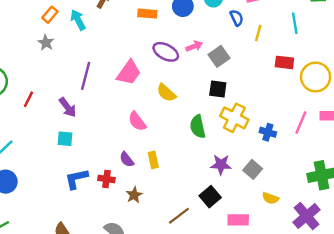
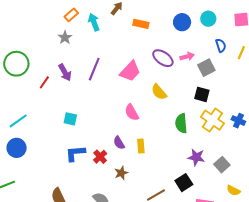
orange rectangle: (147, 14) -> (141, 24), moved
blue semicircle: (237, 18) -> (221, 45), moved
purple arrow: (68, 107) -> (65, 73), moved
blue cross: (268, 132) -> (238, 121), moved
red cross: (106, 179) -> (100, 157), turned 32

